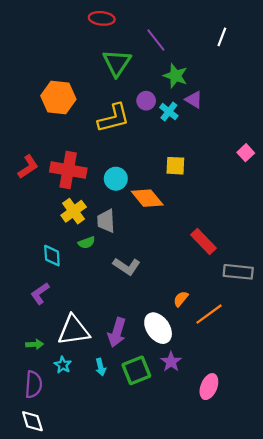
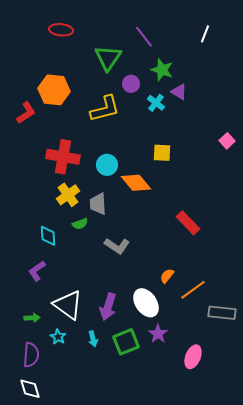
red ellipse: (102, 18) -> (61, 30), moved
purple circle: (146, 101) -> (131, 84), moved
red L-shape: (28, 167) -> (26, 113), moved
gray rectangle: (238, 272) -> (222, 313), moved
white triangle: (74, 330) -> (68, 305), turned 44

